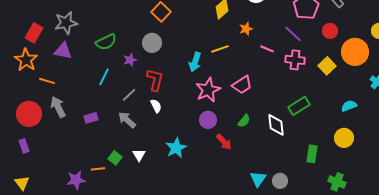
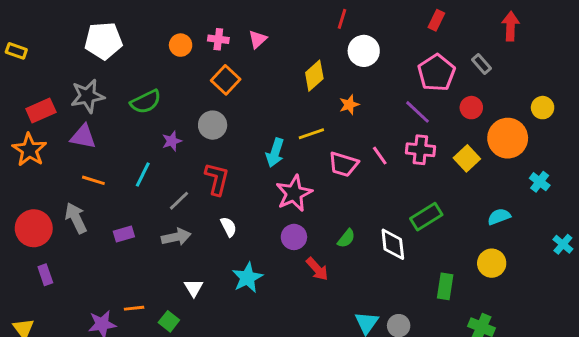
red rectangle: (34, 33) -> (41, 110), turned 36
green semicircle: (106, 42) -> (146, 102), moved
pink line: (267, 49) -> (380, 156), moved, turned 32
purple star: (130, 60) -> (172, 141), moved
orange line: (47, 81) -> (93, 180), moved
pink trapezoid: (242, 85) -> (343, 164), moved, turned 50
white semicircle: (156, 106) -> (229, 227), moved
gray arrow: (127, 120) -> (176, 237), turned 126
purple rectangle: (24, 146) -> (45, 275), moved
green square: (115, 158) -> (169, 321), moved

